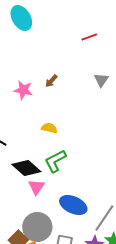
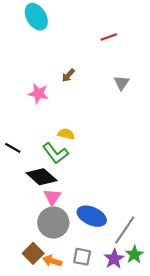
brown arrow: (51, 81) -> (68, 75), moved
green L-shape: (55, 161) -> (55, 153), moved, turned -100
gray circle: (37, 227) -> (53, 223), moved

